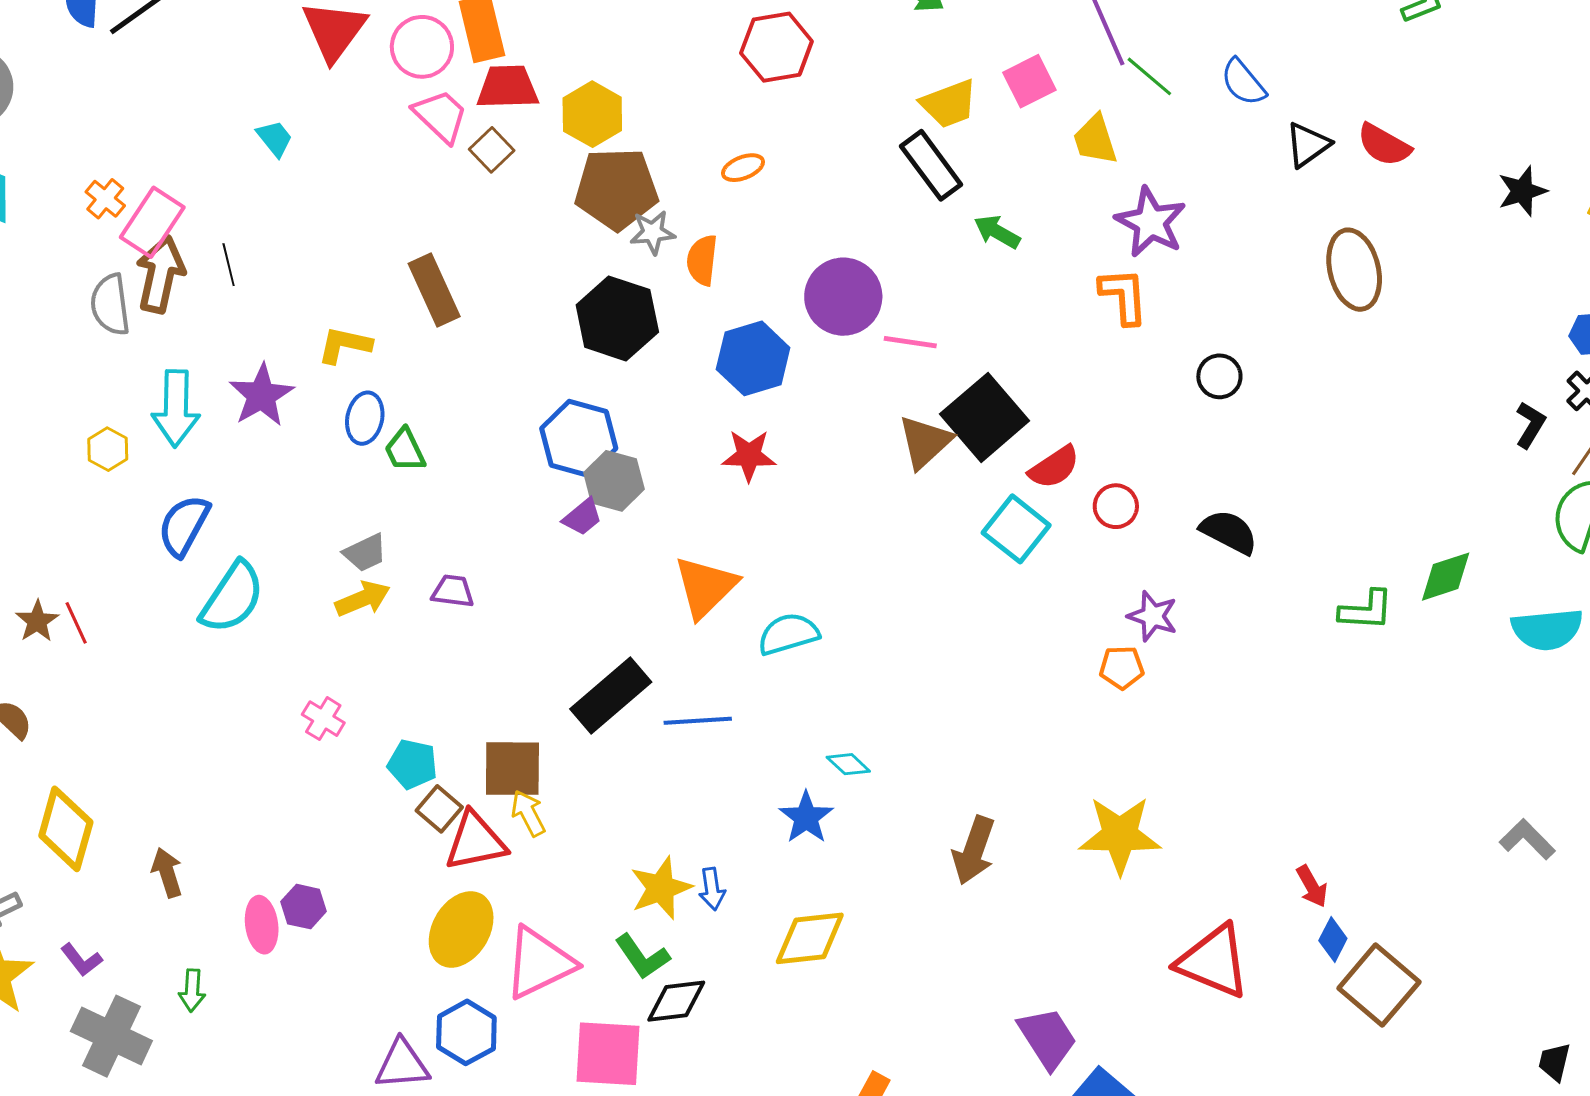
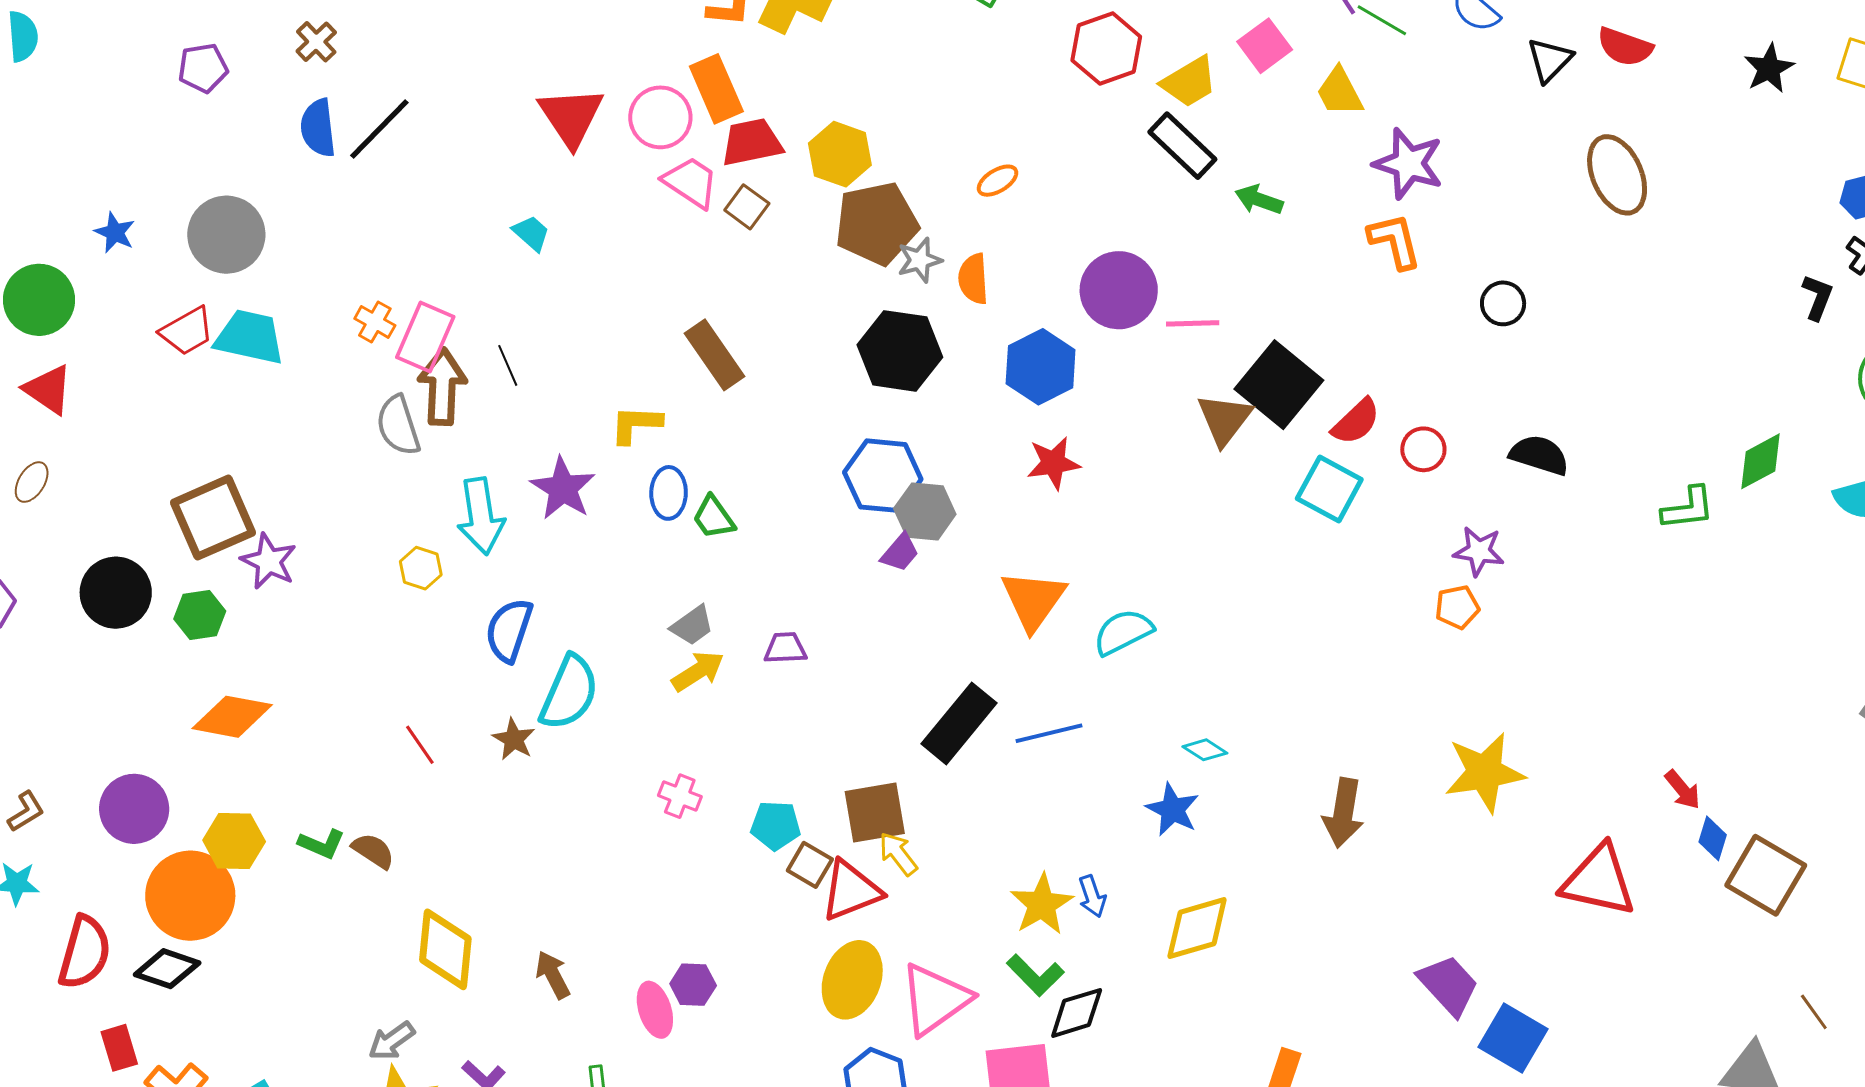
red hexagon: (776, 47) -> (1106, 48), moved
brown star: (37, 621) -> (514, 739), moved

